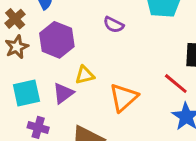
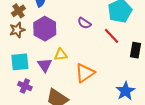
red line: (176, 84) -> (112, 36), moved
purple triangle: (63, 93) -> (45, 65), turned -35

